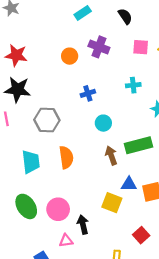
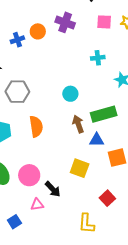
blue cross: (88, 93) -> (17, 40), moved
blue triangle: (129, 184) -> (97, 140), moved
black arrow: (83, 224) -> (53, 189), turned 150

